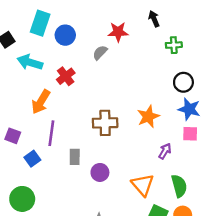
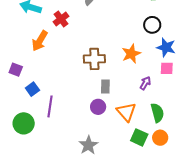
black circle: (183, 82) -> (152, 25), moved
purple line: (51, 133) -> (50, 106), moved
gray rectangle: (75, 157) -> (105, 87), moved
purple circle: (100, 172) -> (98, 107), moved

